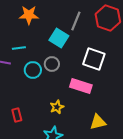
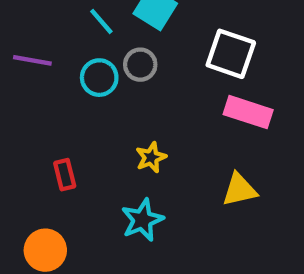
cyan line: (19, 48) -> (101, 21), moved, turned 56
pink rectangle: (81, 86) -> (248, 112), moved

